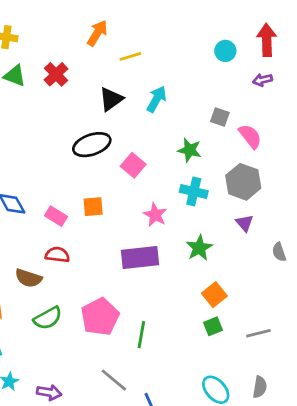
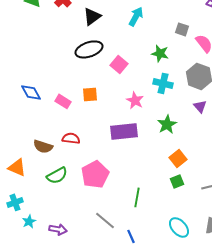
black triangle: (111, 99) -> (92, 16), moved
red semicircle: (57, 255) -> (71, 138), moved
green line: (141, 335) -> (137, 197), moved

